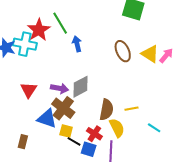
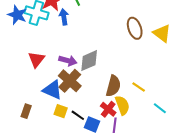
blue arrow: (77, 44) -> (64, 17), moved
yellow line: (131, 109) -> (139, 87), turned 40
yellow square: (66, 131) -> (61, 111), moved
red cross: (94, 134) -> (108, 109), moved

